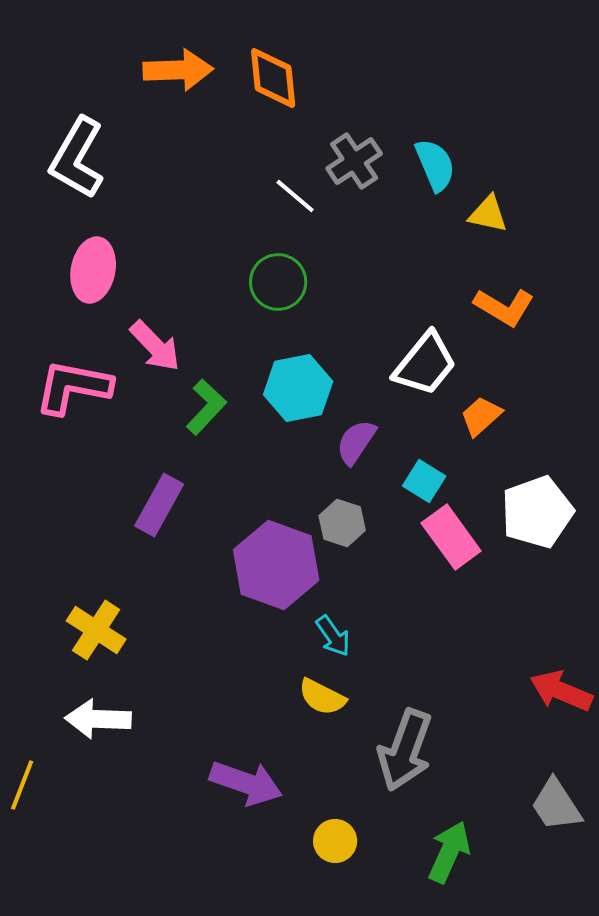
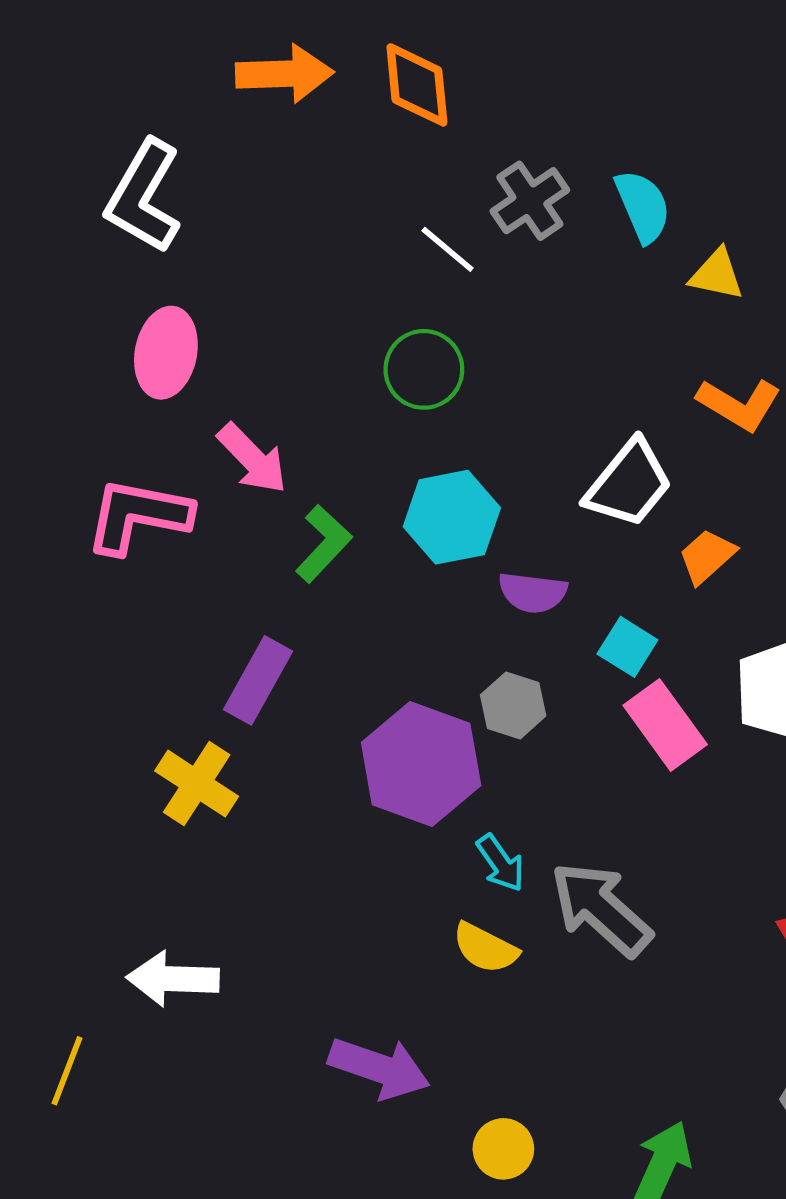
purple semicircle: (356, 442) -> (533, 593), turned -117
yellow cross: (96, 630) -> (197, 784), moved
gray arrow: (405, 750) -> (601, 909), moved, turned 112

